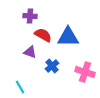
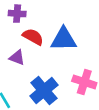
blue cross: (52, 66) -> (44, 91), moved, size x1.6

